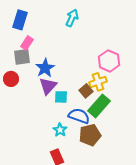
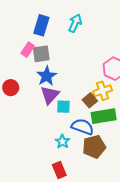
blue rectangle: (20, 20) -> (41, 25), moved
gray square: (22, 57) -> (41, 54), moved
green rectangle: (99, 106) -> (104, 116), turned 40

